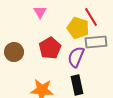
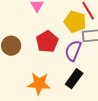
black rectangle: (77, 85) -> (74, 79), turned 48

